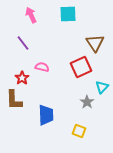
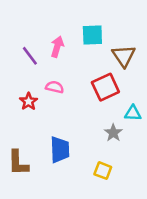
cyan square: (68, 14) -> (92, 35), moved
pink arrow: (31, 15) -> (57, 47), moved, turned 42
cyan triangle: (102, 87) -> (133, 113), turned 48
brown L-shape: (14, 100) -> (18, 163), moved

